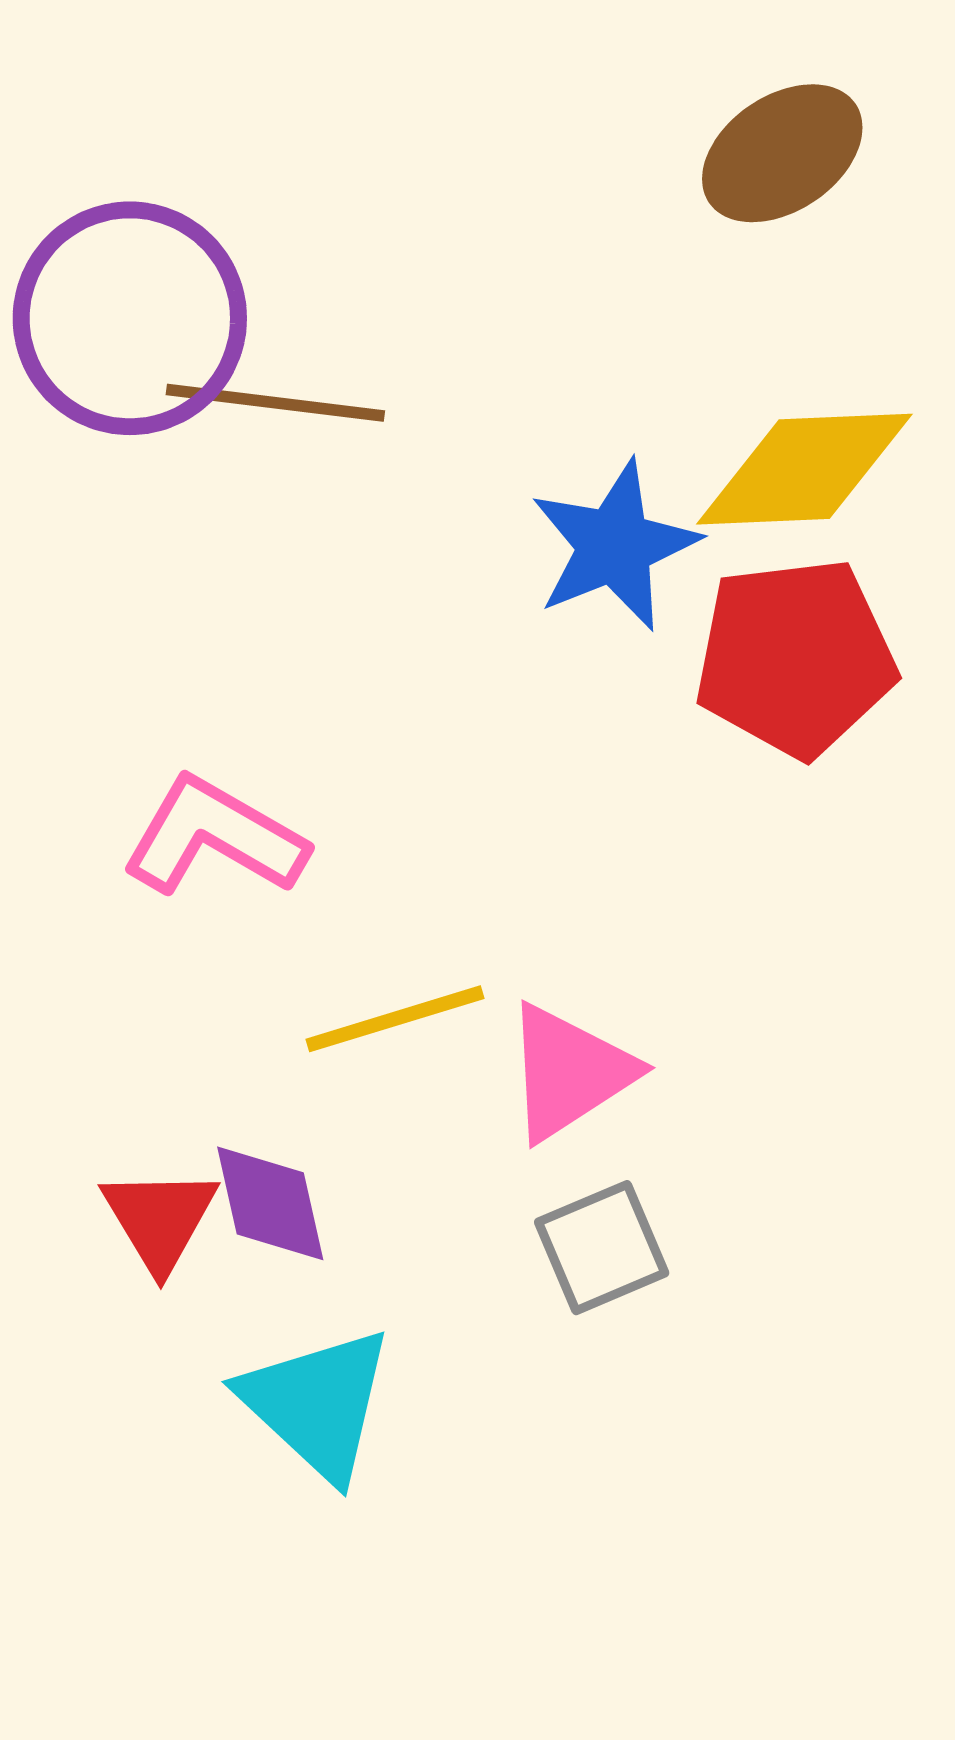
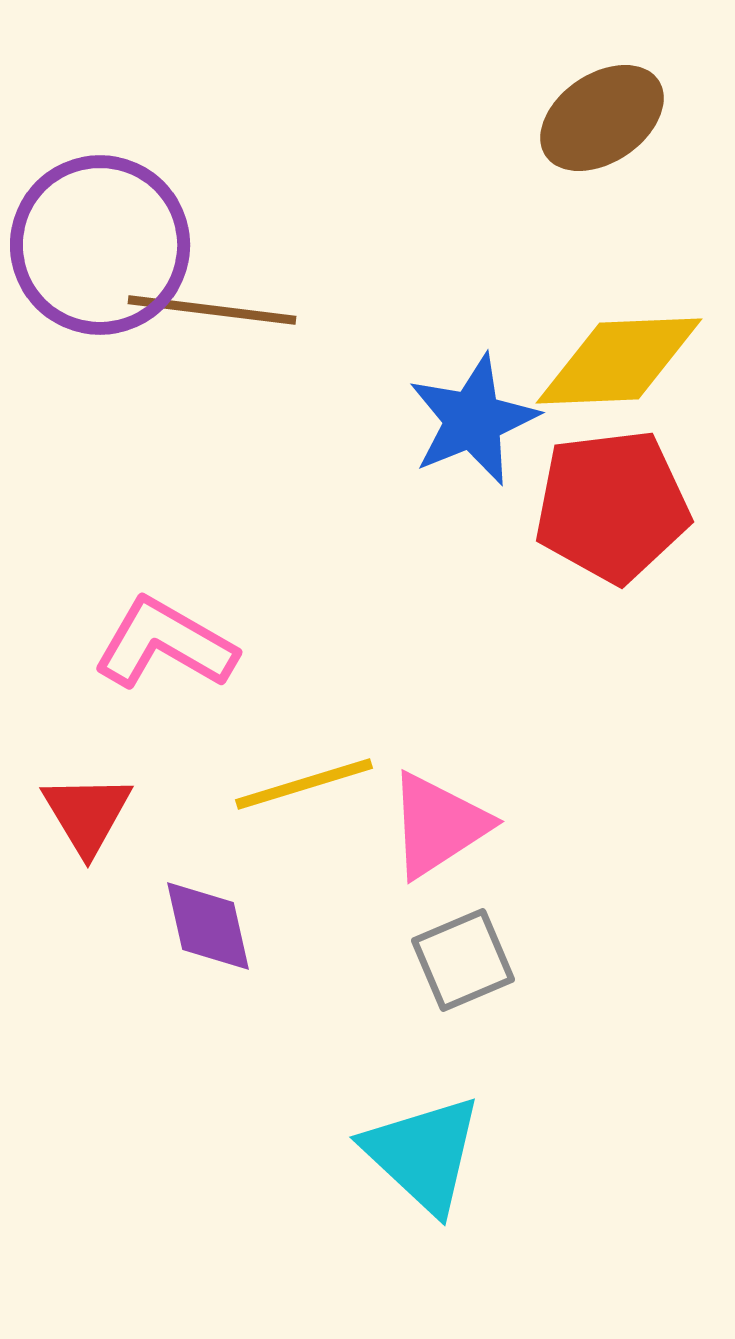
red triangle: (160, 1219) -> (87, 814), moved
cyan triangle: (317, 1403) -> (423, 1154), moved

